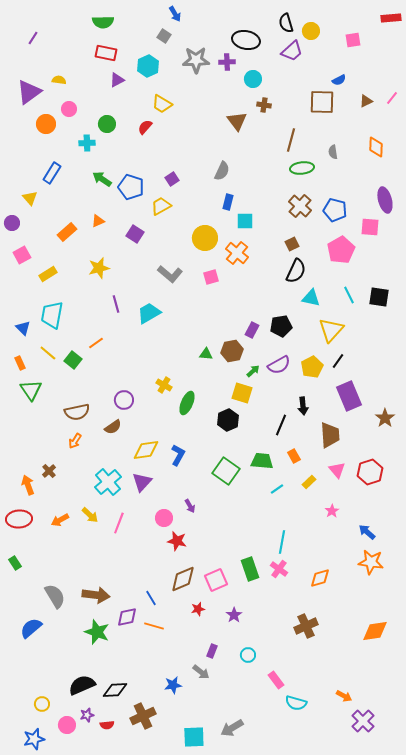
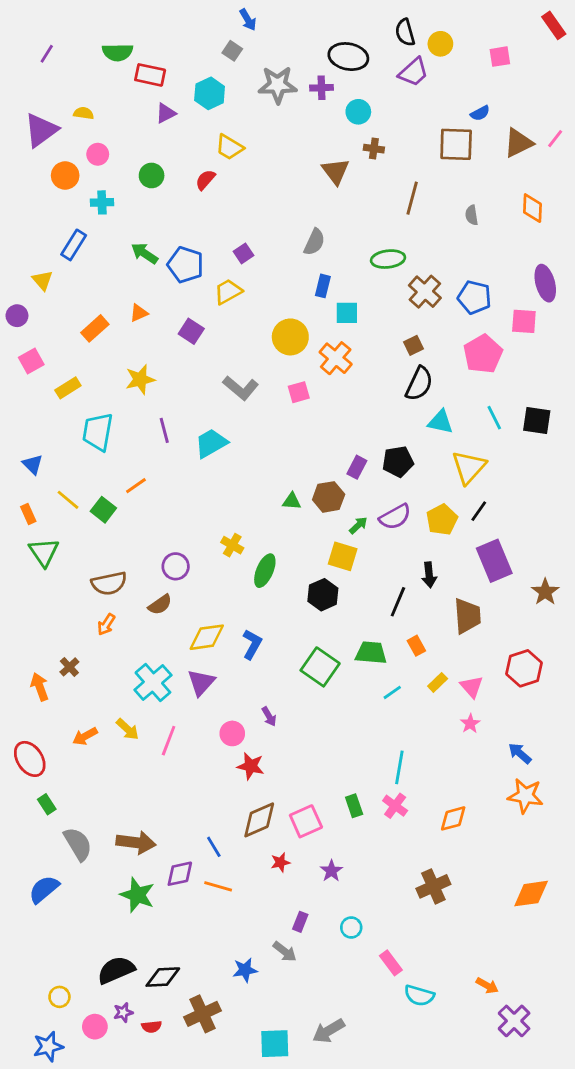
red rectangle: (391, 18) -> (554, 25), turned 60
green semicircle: (103, 22) -> (118, 52), moved
brown triangle: (366, 101) -> (518, 143), size x1.6
cyan cross: (87, 143) -> (102, 202), moved
green ellipse: (302, 168) -> (388, 259), moved
cyan trapezoid: (52, 315) -> (98, 432), moved
pink triangle: (337, 470) -> (472, 687), moved
red ellipse: (19, 519) -> (30, 759), moved, turned 60
green rectangle: (15, 563) -> (47, 804), moved
green rectangle: (250, 569) -> (354, 806), size x0.7

